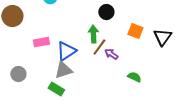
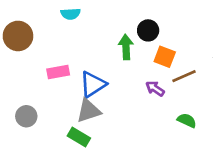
orange square: (135, 31) -> (165, 57), moved
green arrow: (93, 34) -> (126, 47), moved
brown line: (99, 47) -> (184, 76), moved, turned 30

